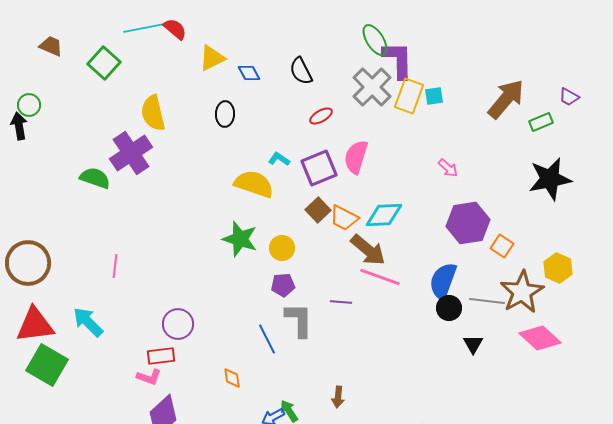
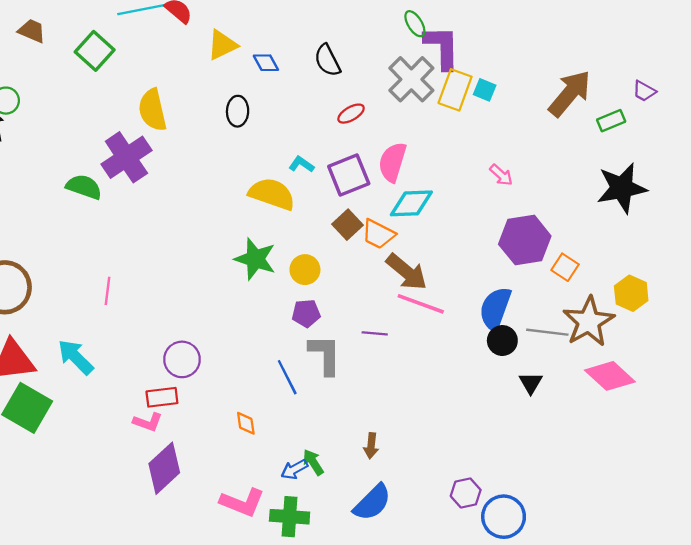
green ellipse: (375, 40) -> (415, 24), size x0.7
cyan square: (434, 96) -> (485, 90), turned 30
cyan diamond: (384, 215) -> (411, 203), moved

